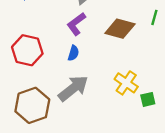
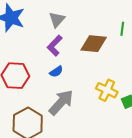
blue semicircle: (73, 53) -> (56, 72), turned 48

